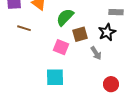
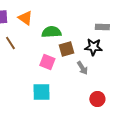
green semicircle: (65, 17) -> (51, 32), turned 42
brown line: (24, 28) -> (10, 43), turned 40
black star: (107, 32) -> (93, 47), turned 30

